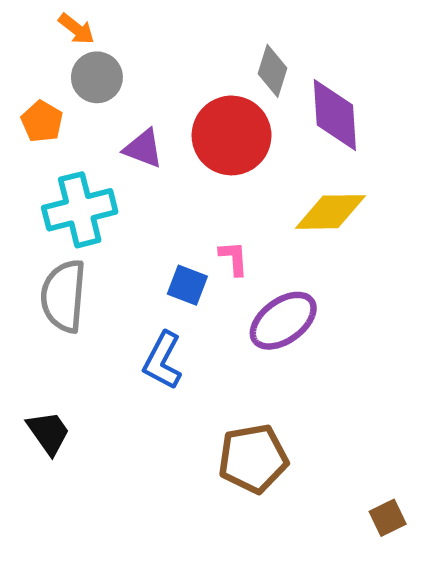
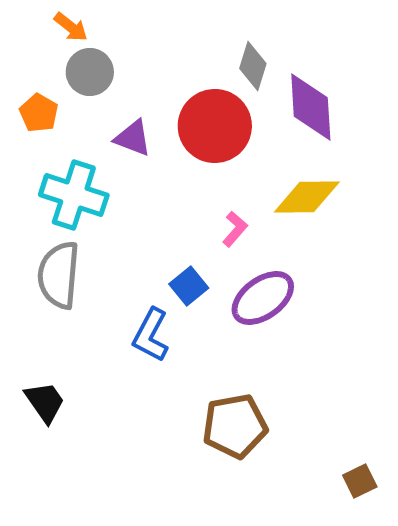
cyan cross: (80, 210) -> (74, 195), turned 32
pink L-shape: (234, 258) -> (235, 229), moved, turned 45
blue square: (187, 285) -> (189, 286), moved, turned 30

